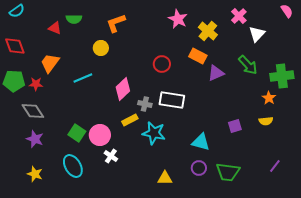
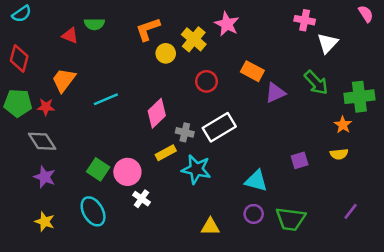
pink cross: (239, 16) -> (305, 20), turned -35
yellow cross: (208, 31) -> (194, 39), moved
red diamond: (15, 46) -> (19, 58), turned 35
yellow circle: (101, 48) -> (166, 53), moved
white rectangle: (172, 100) -> (219, 127), turned -40

